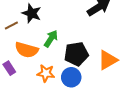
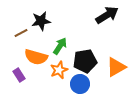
black star: (32, 13) -> (41, 21), turned -30
orange star: (46, 73) -> (59, 70), moved, turned -30

